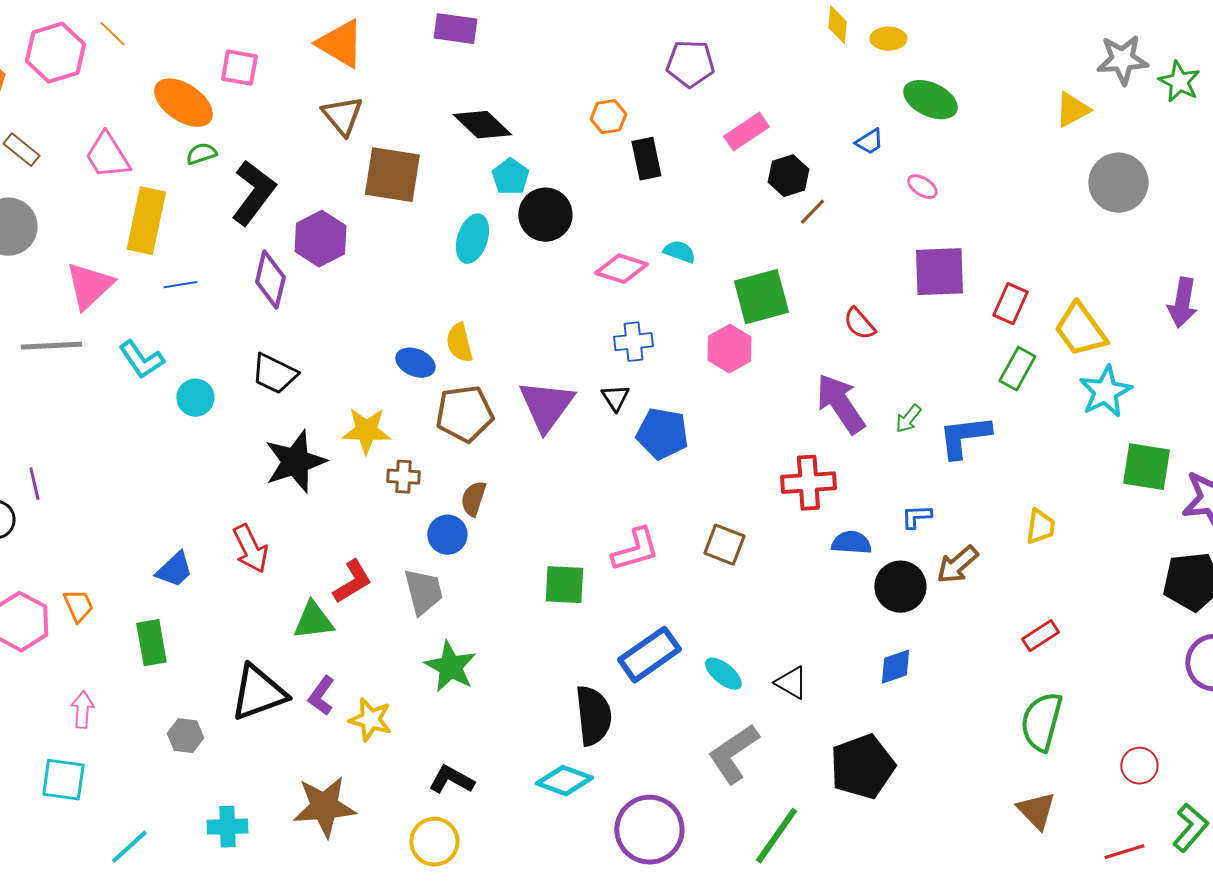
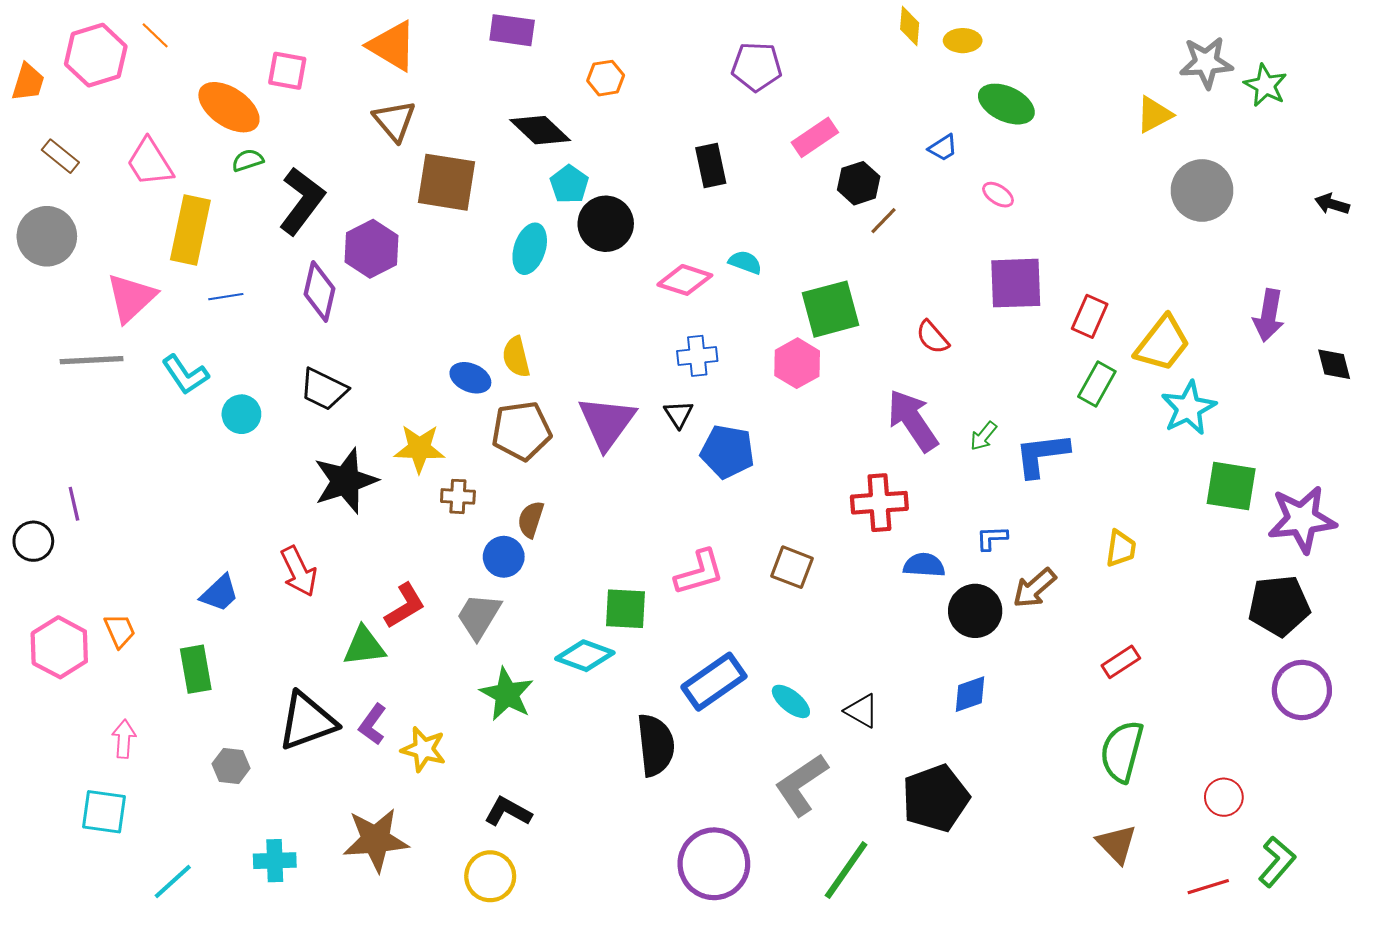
orange hexagon: (608, 117) -> (606, 78), moved
yellow trapezoid: (1080, 330) -> (1162, 343), turned -106
gray trapezoid: (423, 592) -> (479, 616), turned -135
cyan diamond: (564, 781) -> (585, 656), moved

